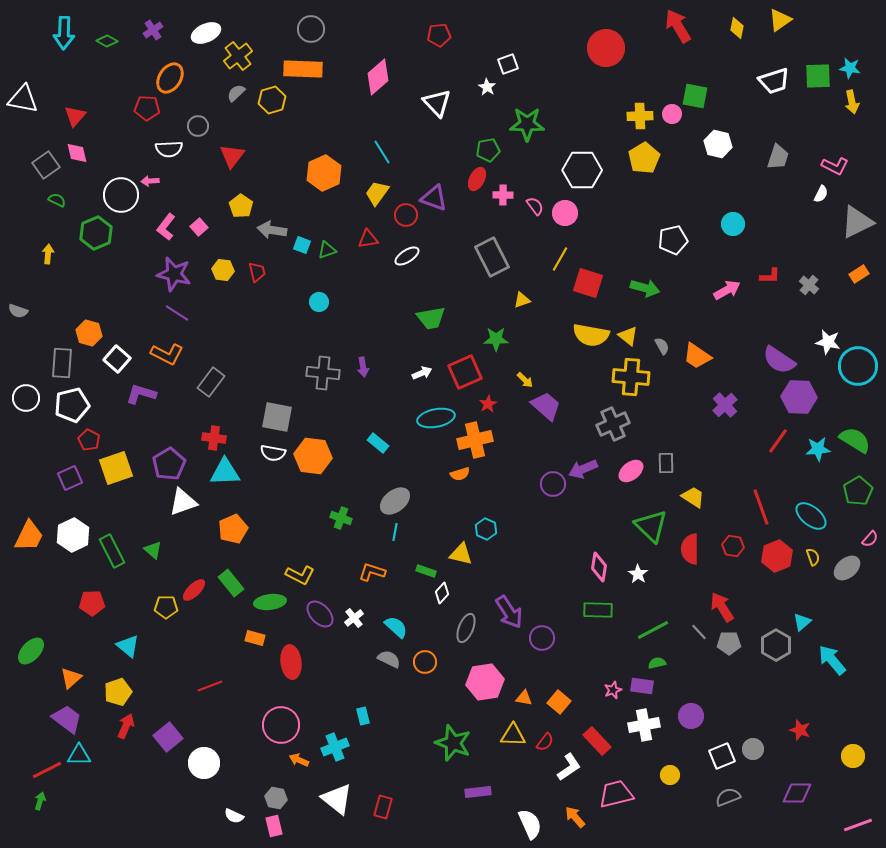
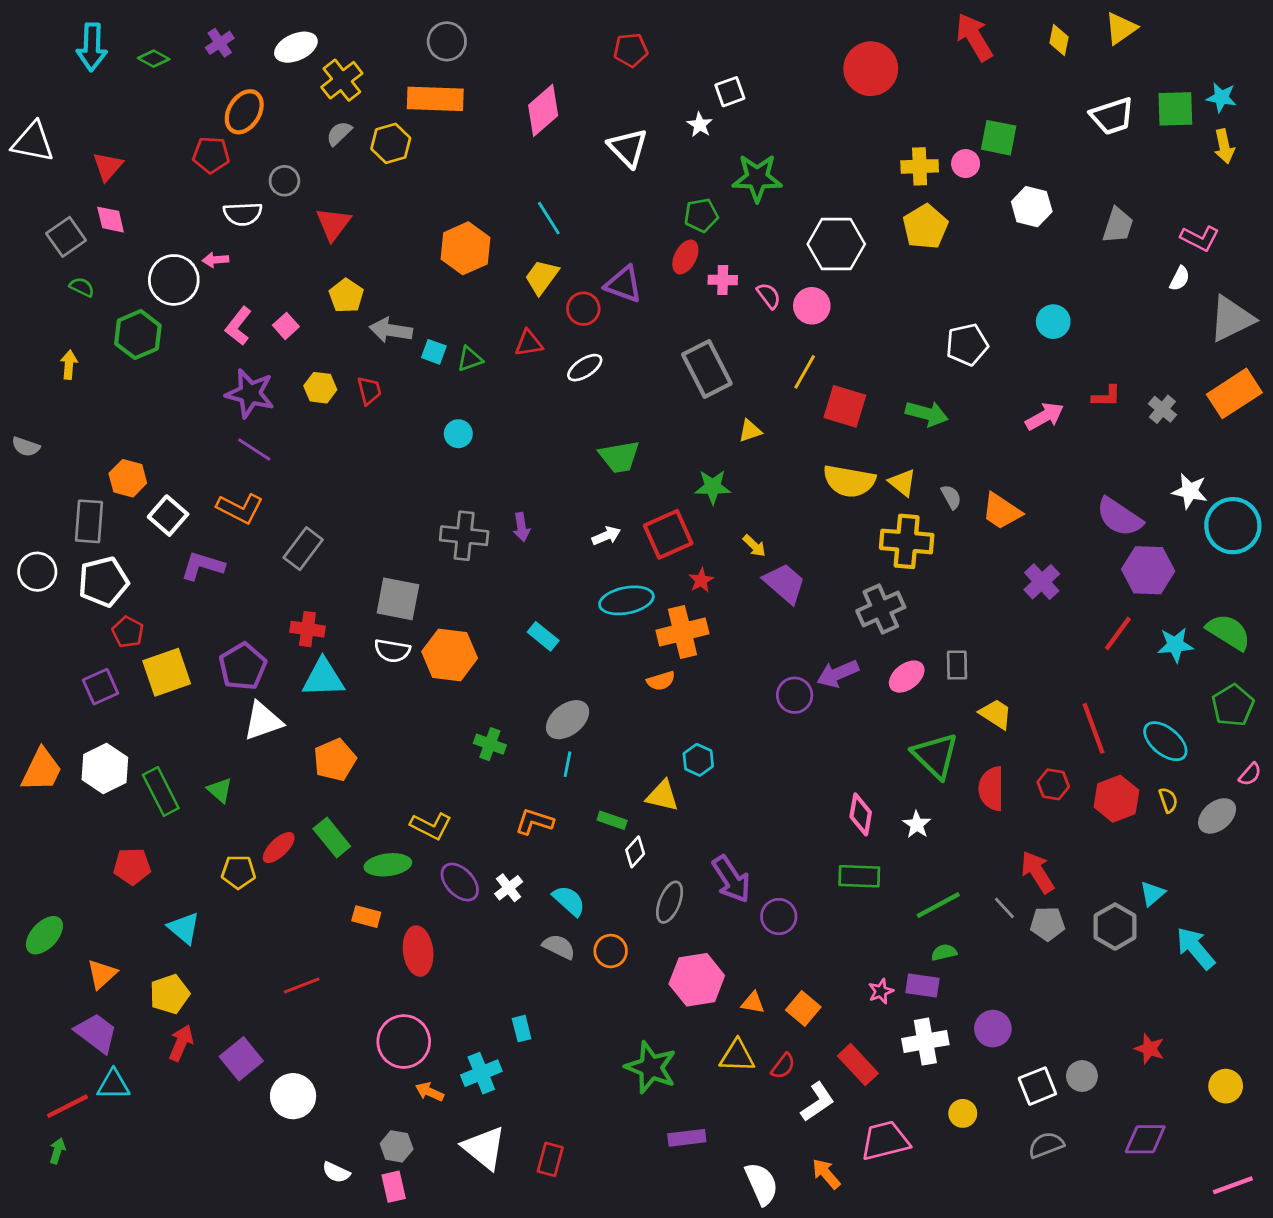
orange rectangle: (859, 274) -> (1234, 393), size x1.8

